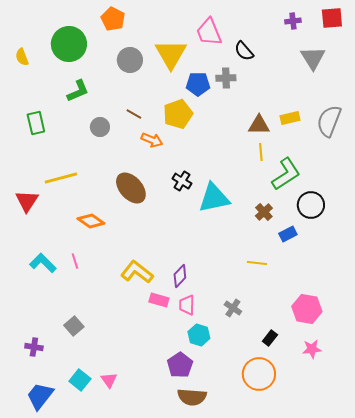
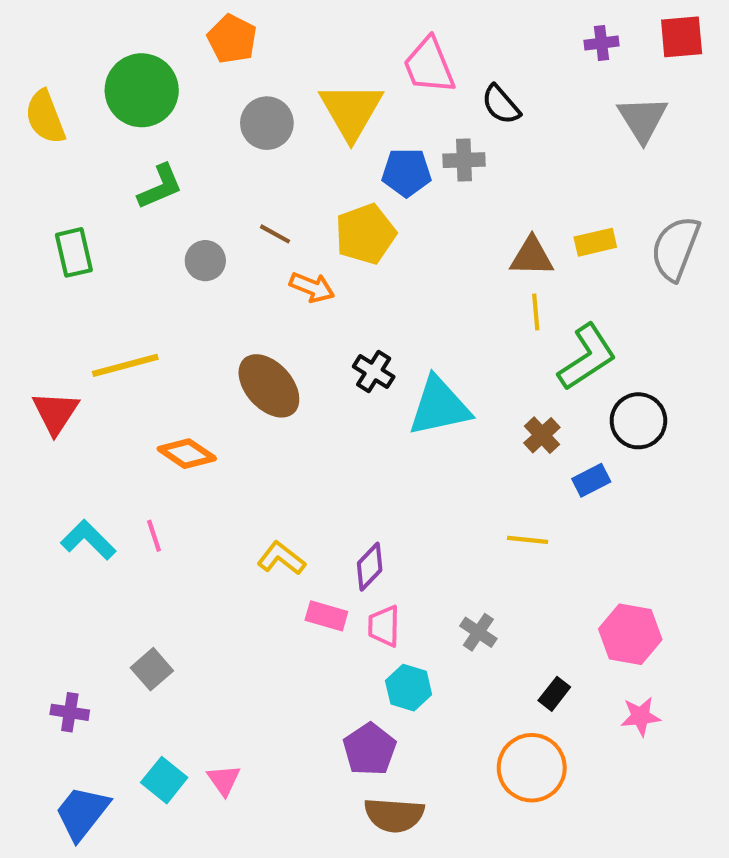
yellow semicircle: (22, 57) -> (45, 117), size x1.5
yellow L-shape: (137, 272) -> (281, 558), size x0.7

